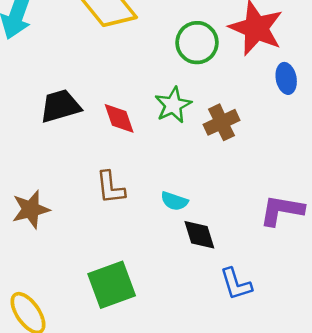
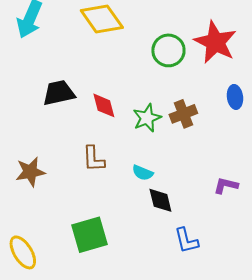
blue ellipse: (286, 78) -> (235, 97), moved
green star: (173, 105) -> (147, 118), moved
purple L-shape: (282, 210) -> (226, 186), size x0.7

